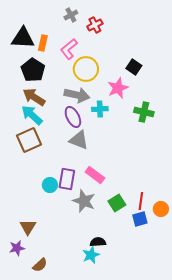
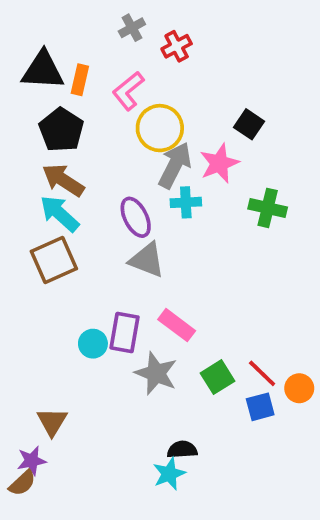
gray arrow: (77, 95) -> (175, 165), moved, turned -75
red line: (141, 201) -> (262, 373), turned -54
brown semicircle: (40, 265) -> (22, 483), moved

